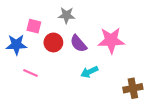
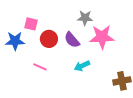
gray star: (66, 15) -> (85, 18), moved
pink line: (31, 73) -> (40, 67), moved

